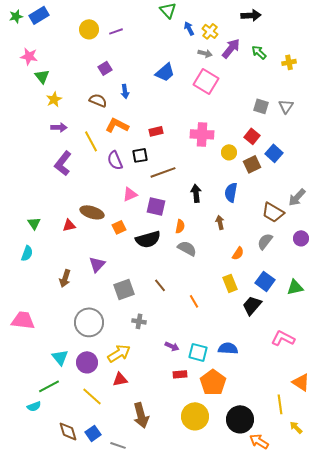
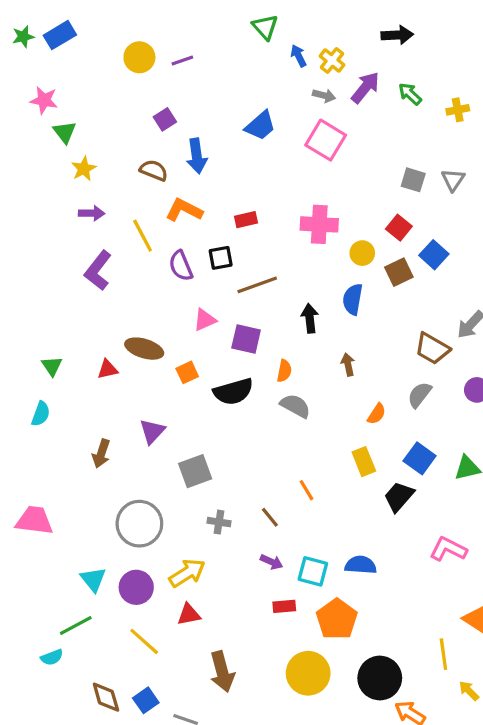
blue arrow: (125, 91) -> (197, 156), size x1.5
blue semicircle: (231, 192) -> (353, 299), moved
brown line: (160, 285) -> (270, 517), moved

